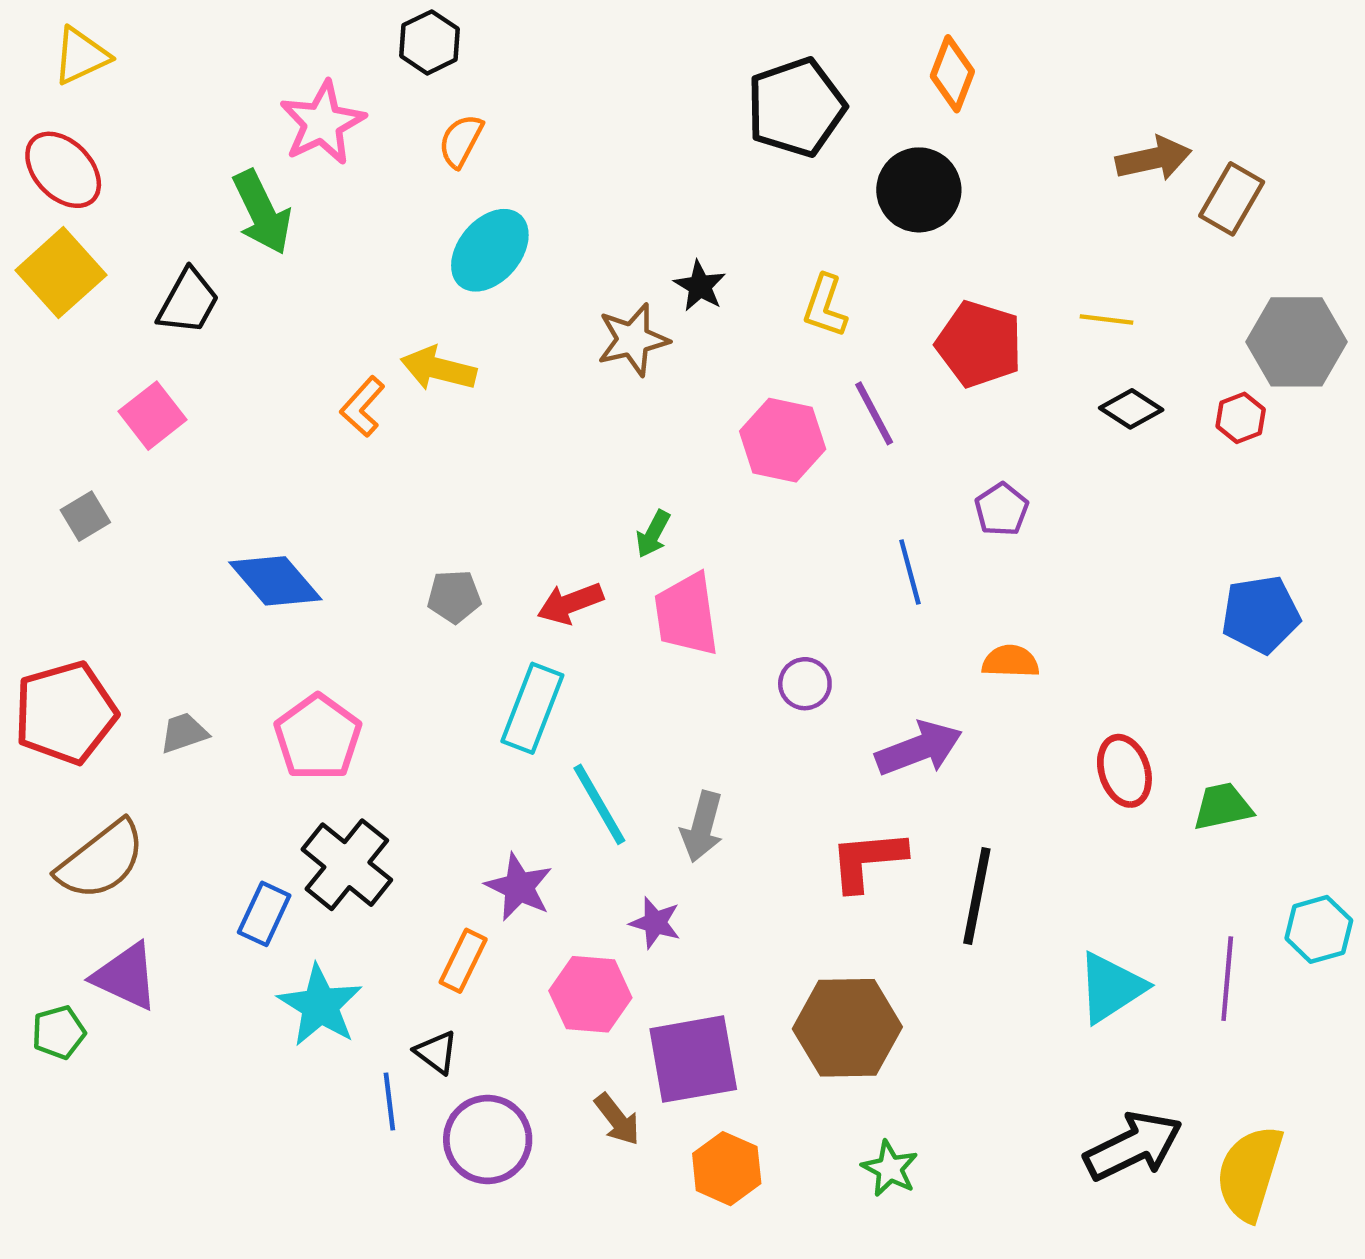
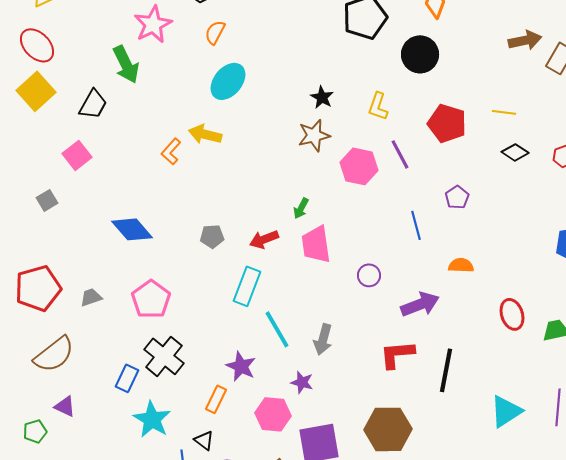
brown star: (633, 340) -> (314, 135), moved
purple triangle: (126, 976) -> (65, 406), size x0.7

